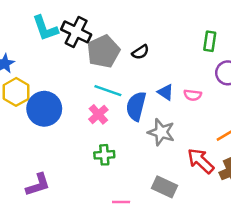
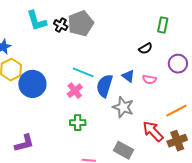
black cross: (76, 32) -> (61, 25), size x0.6
green rectangle: (210, 41) -> (163, 25), moved
gray pentagon: (103, 51) -> (81, 23), moved
black semicircle: (140, 52) -> (145, 49), moved

